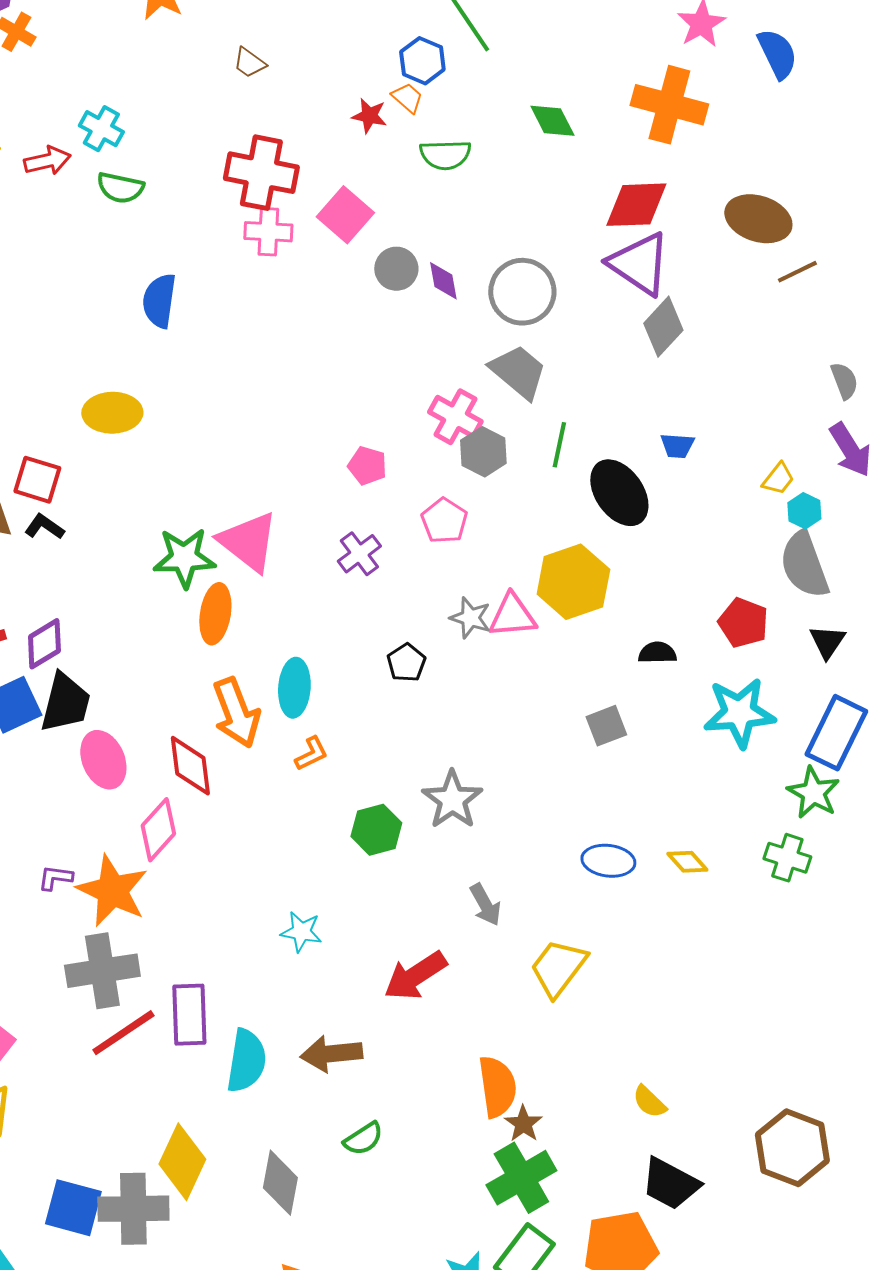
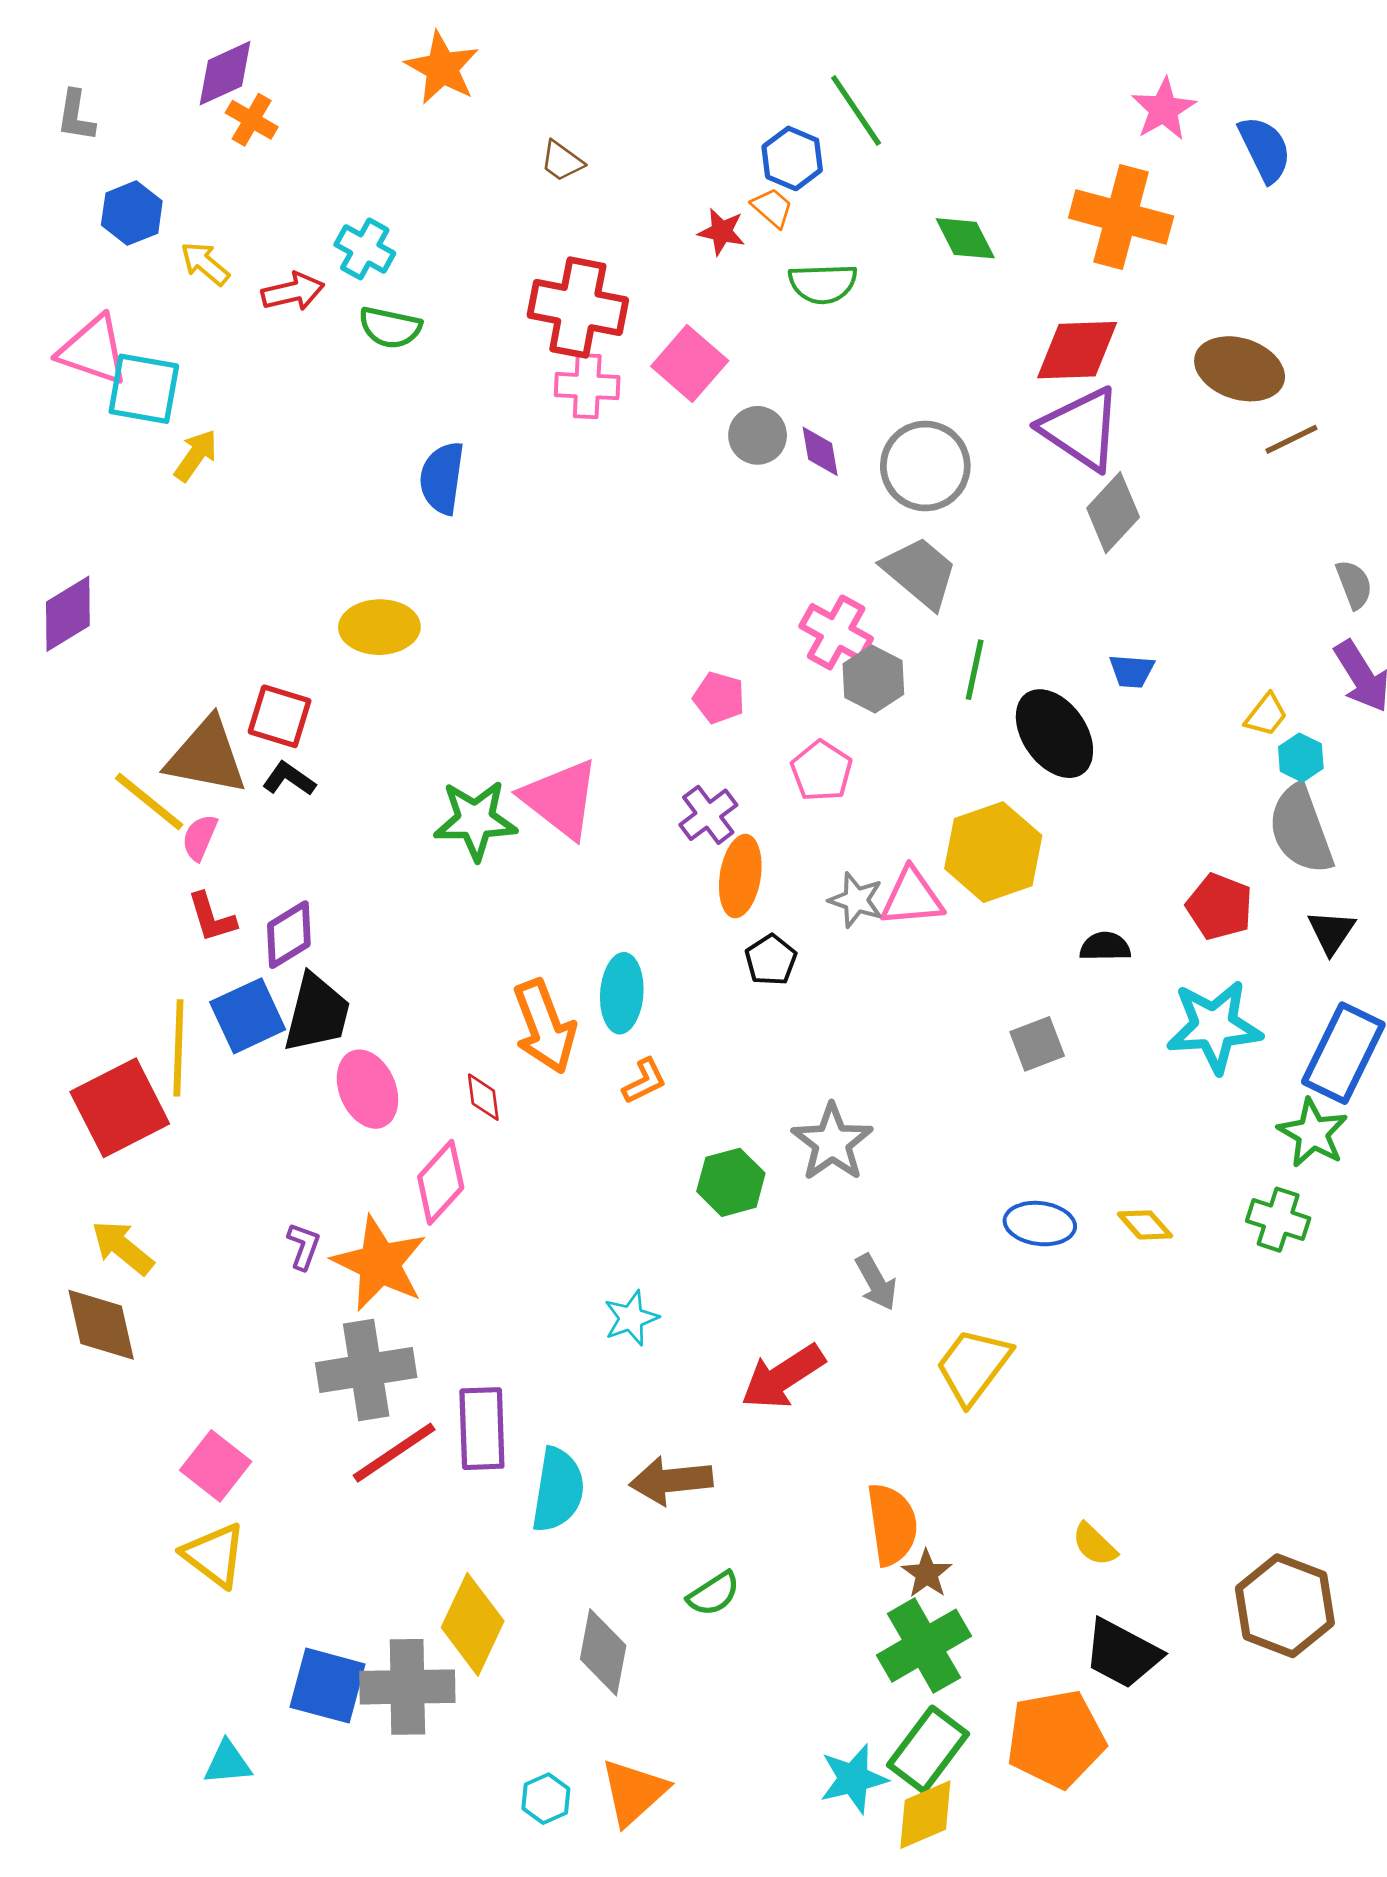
orange ellipse: (215, 614) -> (740, 876), moved
red diamond: (190, 766) -> (483, 1097), size x0.6
purple L-shape: (55, 878) -> (304, 1246), turned 102
cyan star: (301, 932) -> (631, 1318), turned -30

